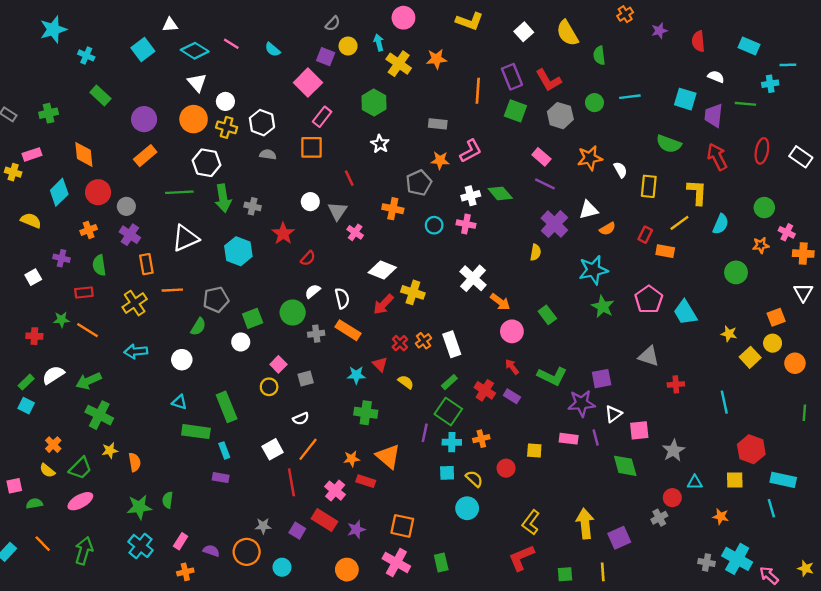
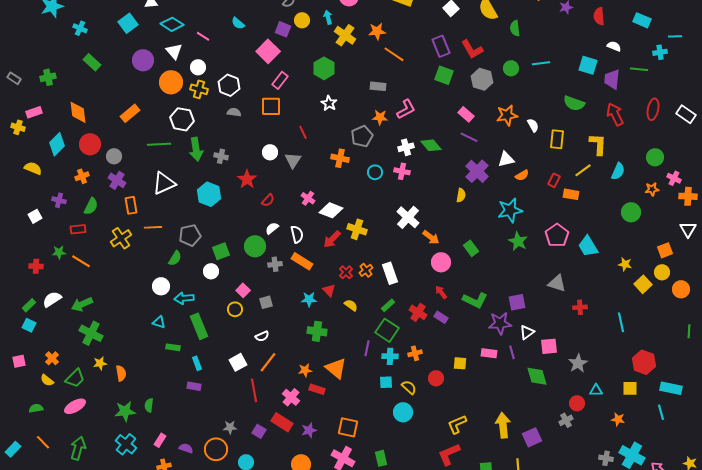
pink line: (231, 44) -> (203, 36), moved
orange line: (478, 91) -> (394, 54), moved, turned -60
purple circle: (144, 119) -> (143, 60), moved
pink cross: (355, 232) -> (308, 198), moved
green semicircle: (99, 265) -> (91, 206), turned -144
cyan arrow: (136, 351) -> (184, 298), moved
green rectangle: (196, 432) -> (173, 347), size x0.6
pink square: (14, 486) -> (19, 361), moved
yellow L-shape: (531, 522) -> (457, 424), turned 30

